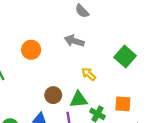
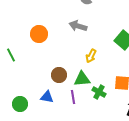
yellow arrow: (89, 74) -> (91, 56), turned -104

